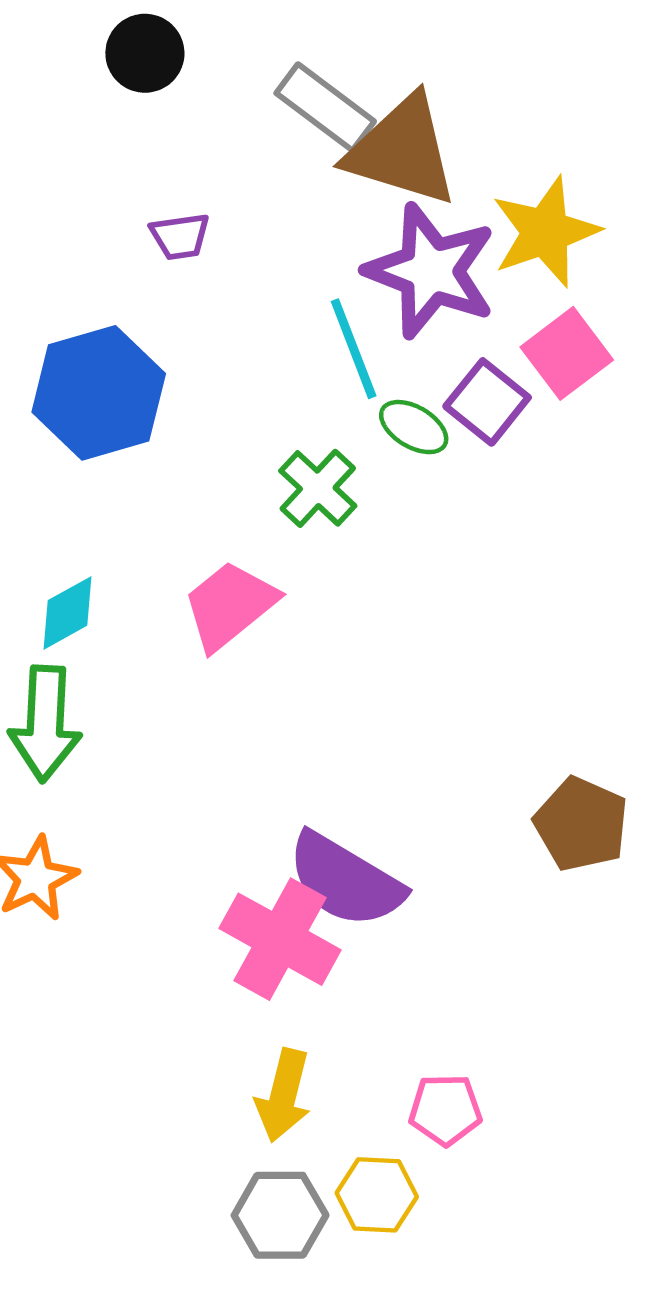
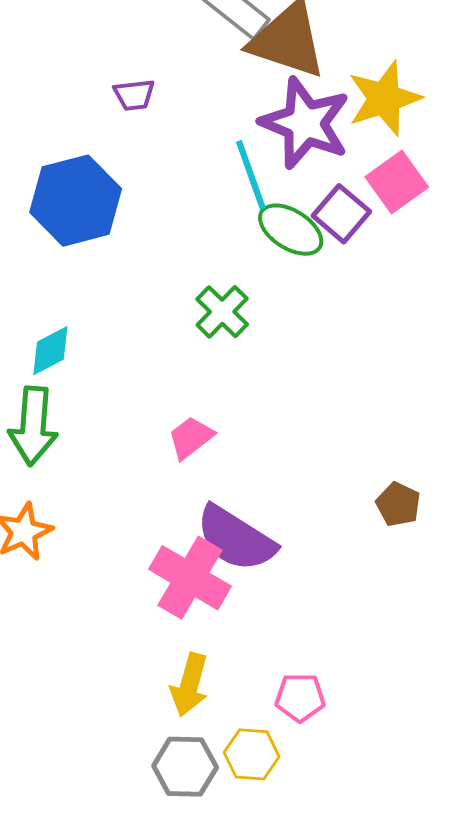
green ellipse: (414, 427) -> (291, 230), size x1.4
green cross: (318, 488) -> (222, 312), moved
pink trapezoid: (230, 605) -> (191, 438), moved, size x0.7
brown pentagon: (581, 824) -> (398, 504), size x0.7

